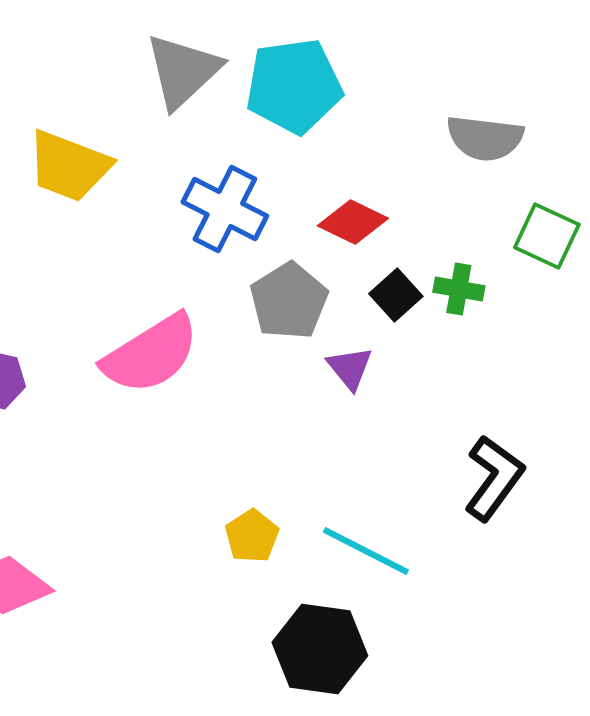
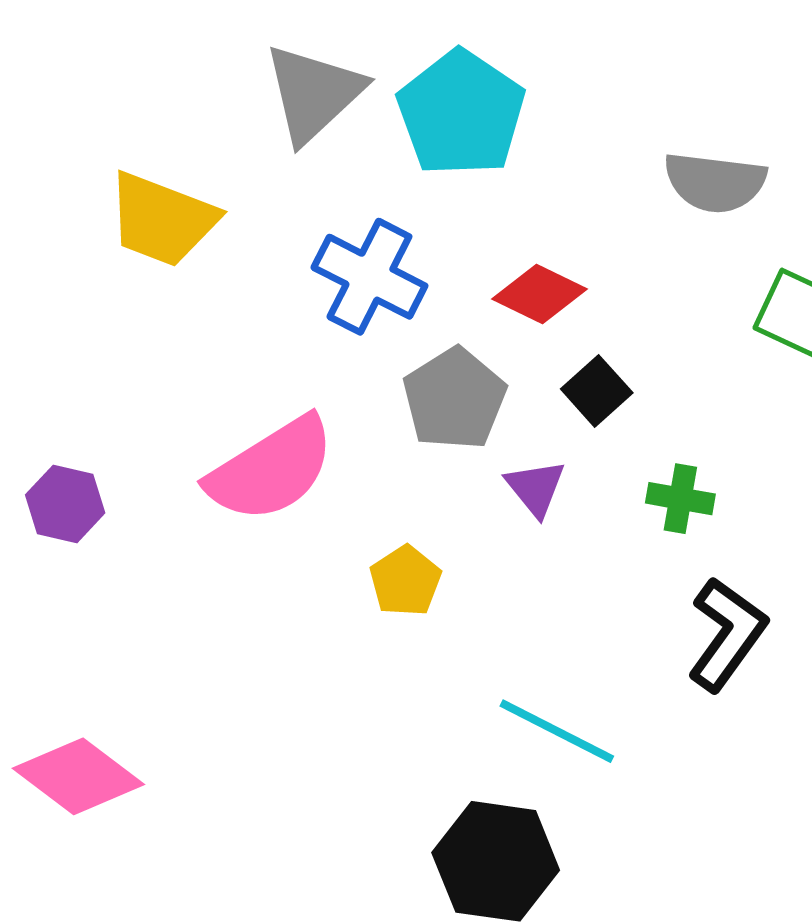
cyan pentagon: (294, 86) -> (461, 113), turned -30
green cross: (459, 289) -> (680, 499), moved
yellow pentagon: (252, 536) -> (405, 581), moved

